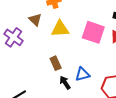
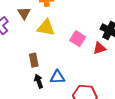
pink square: (93, 32) -> (78, 39), size x0.7

